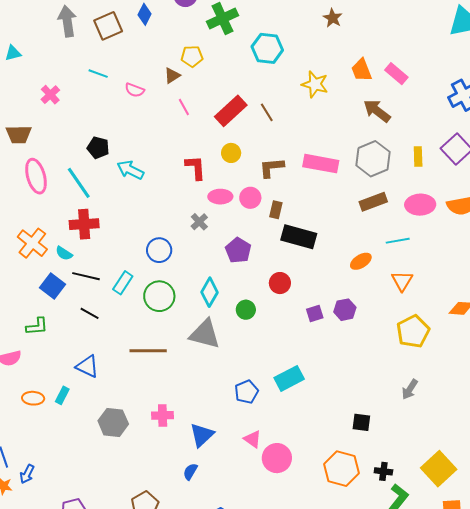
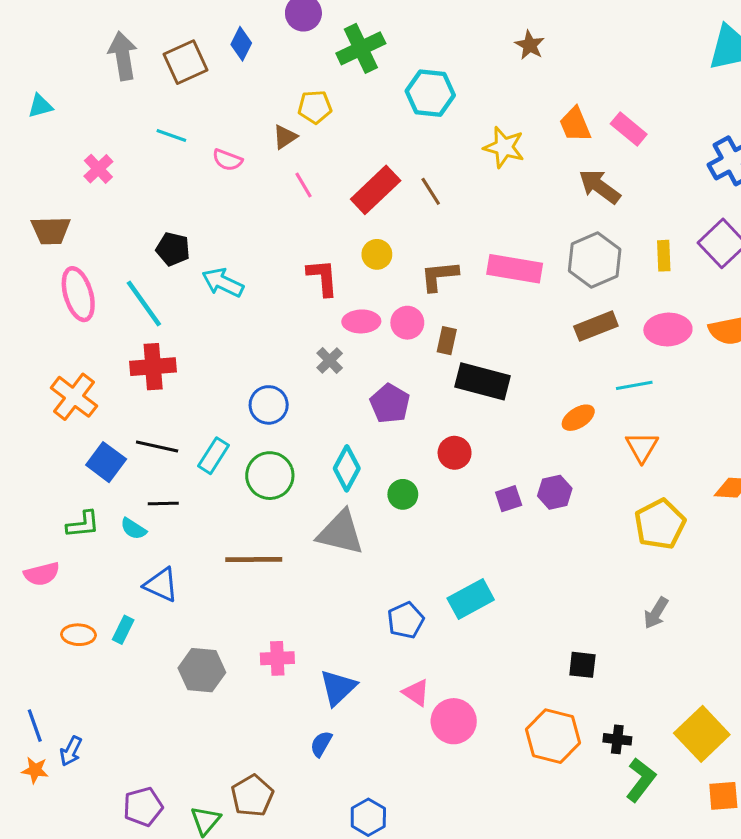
cyan semicircle: (64, 253) -> (133, 529), moved
black line: (90, 313) -> (163, 503), turned -30

